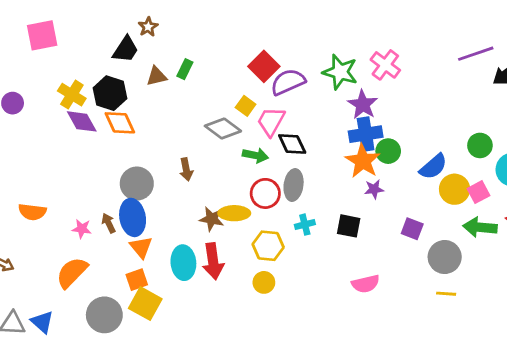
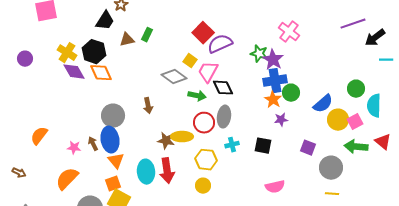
green star: (340, 72) -> (259, 54), moved, size x0.7
orange star: (363, 161) -> (273, 100), size x0.7
orange semicircle: (32, 212) -> (39, 136), turned 120

